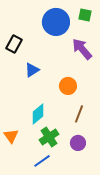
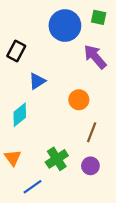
cyan diamond: (38, 114) -> (20, 115), moved
blue line: (42, 161) -> (32, 187), moved

